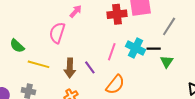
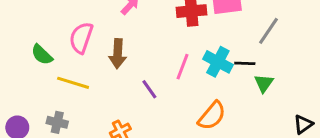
pink semicircle: (57, 33) -> (81, 38), moved
brown arrow: (70, 68) -> (118, 54), moved
orange semicircle: (115, 85) -> (212, 116), moved

